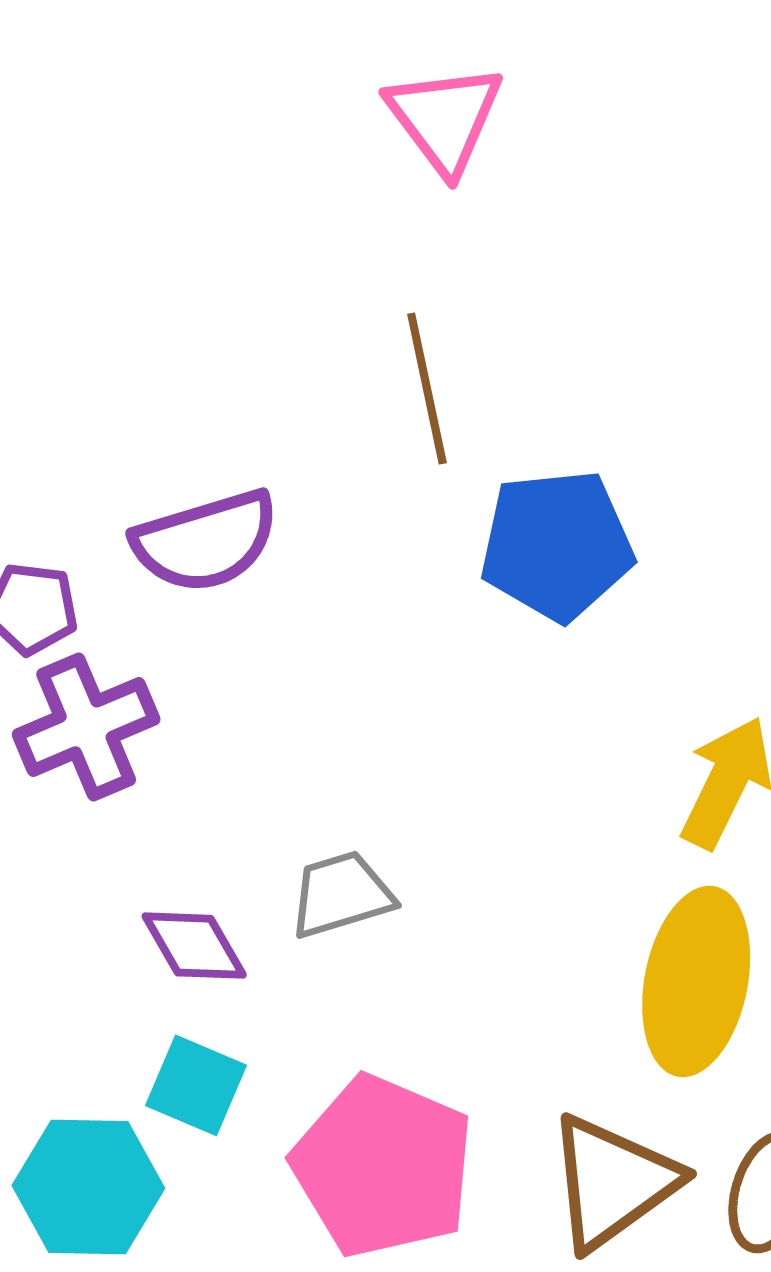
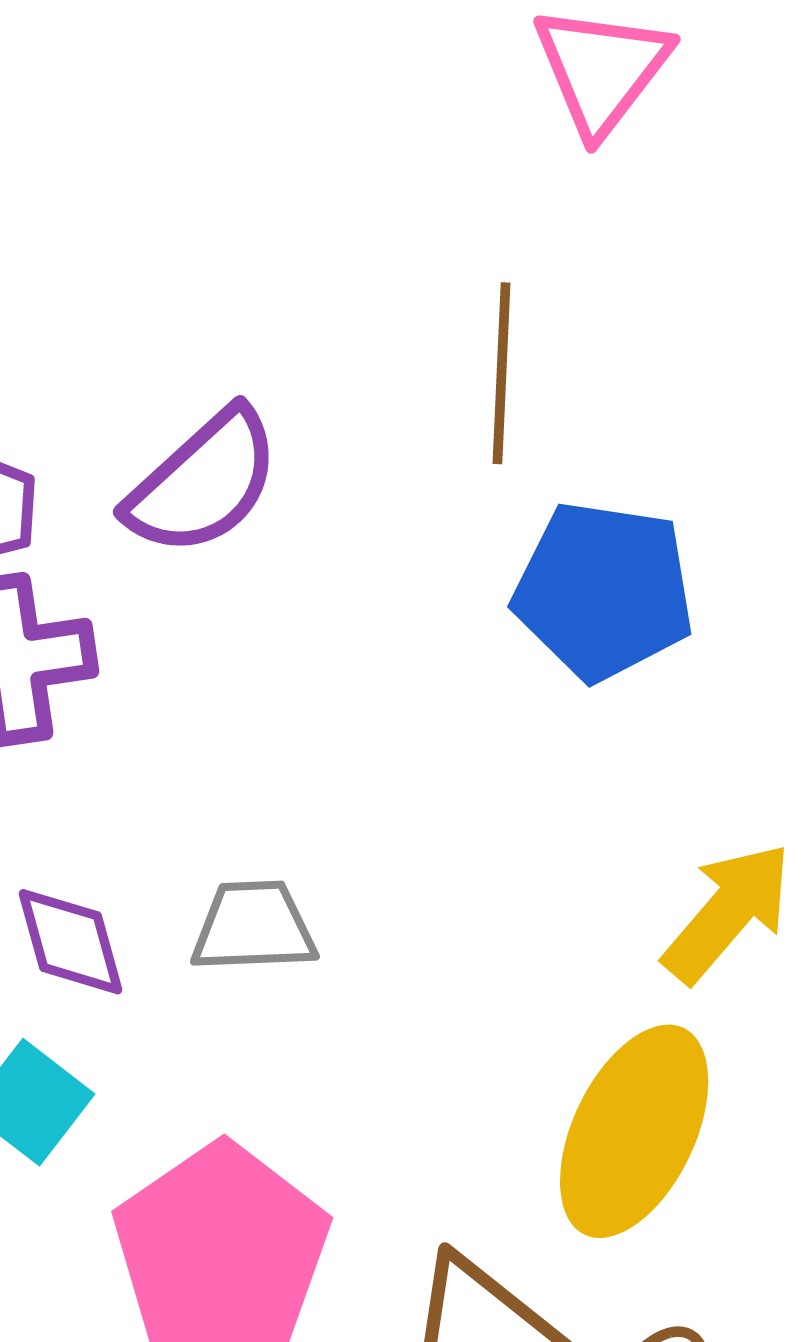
purple semicircle: (206, 541) -> (203, 483), turned -40

